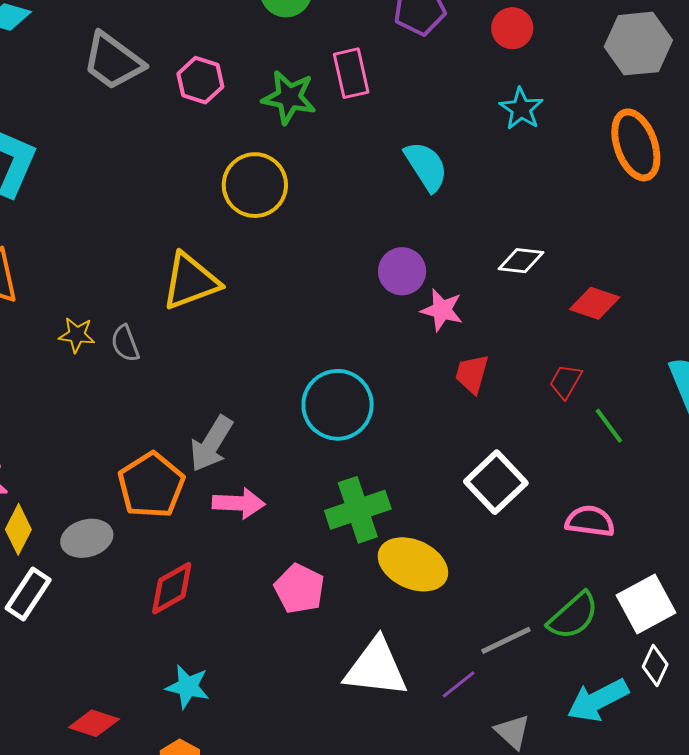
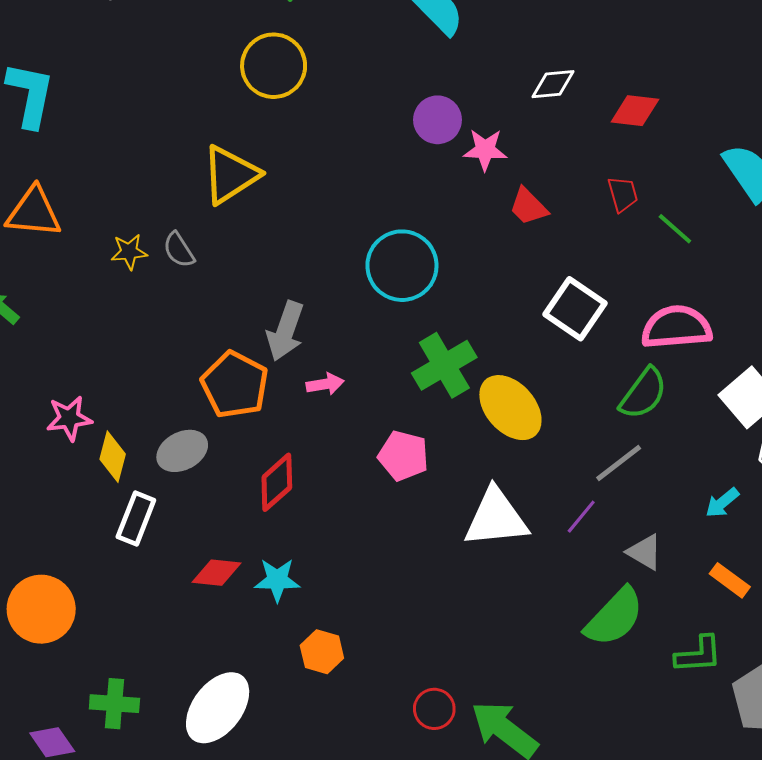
red trapezoid: (472, 374) -> (528, 206), turned -48
red trapezoid: (566, 381) -> (623, 194), turned 147
pink arrow: (239, 503) -> (325, 384), size x0.7
pink semicircle: (590, 521) -> (676, 327), size x1.4
yellow ellipse: (413, 564) -> (510, 408), turned 36
green semicircle: (573, 616) -> (643, 394), moved
cyan star: (188, 687) -> (277, 580), moved
cyan arrow: (598, 700) -> (722, 503), size x0.6
red diamond: (94, 723) -> (217, 573), moved

